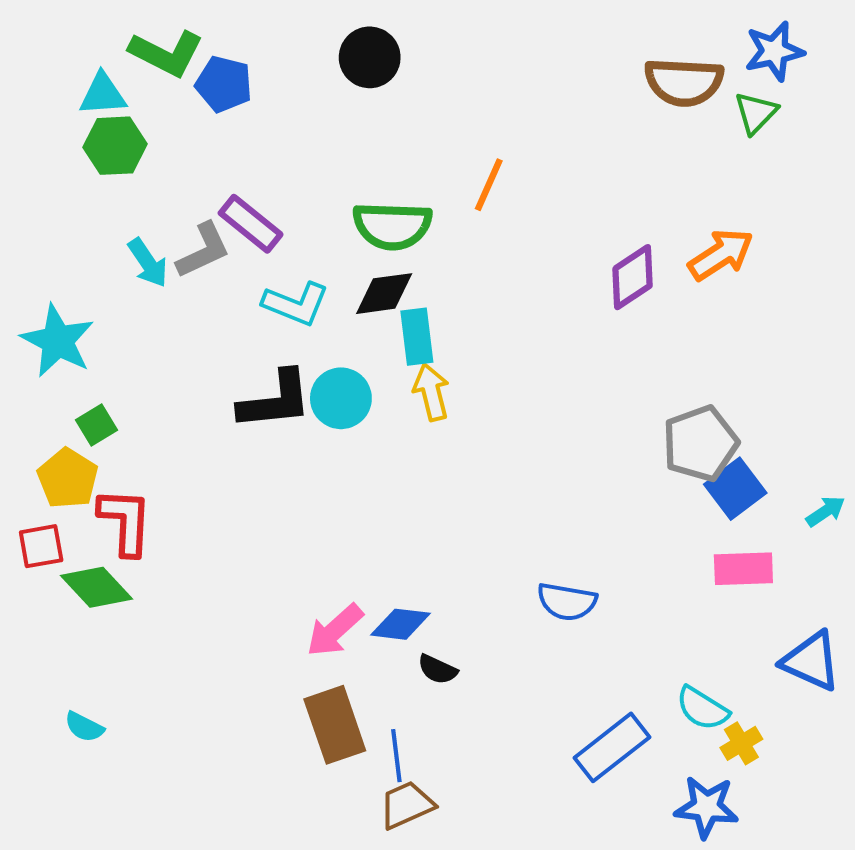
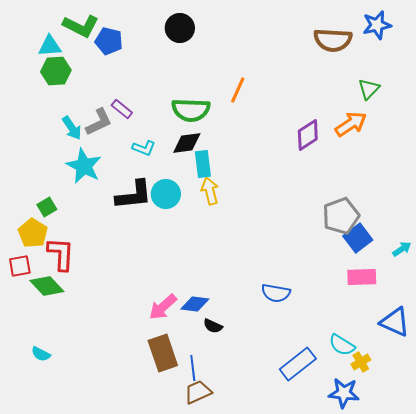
green triangle: (756, 113) -> (369, 89), moved
purple rectangle: (251, 224) -> (122, 109), size x0.7
cyan L-shape: (296, 304) -> (144, 148), size x0.7
cyan star: (58, 341) -> (84, 166), moved

